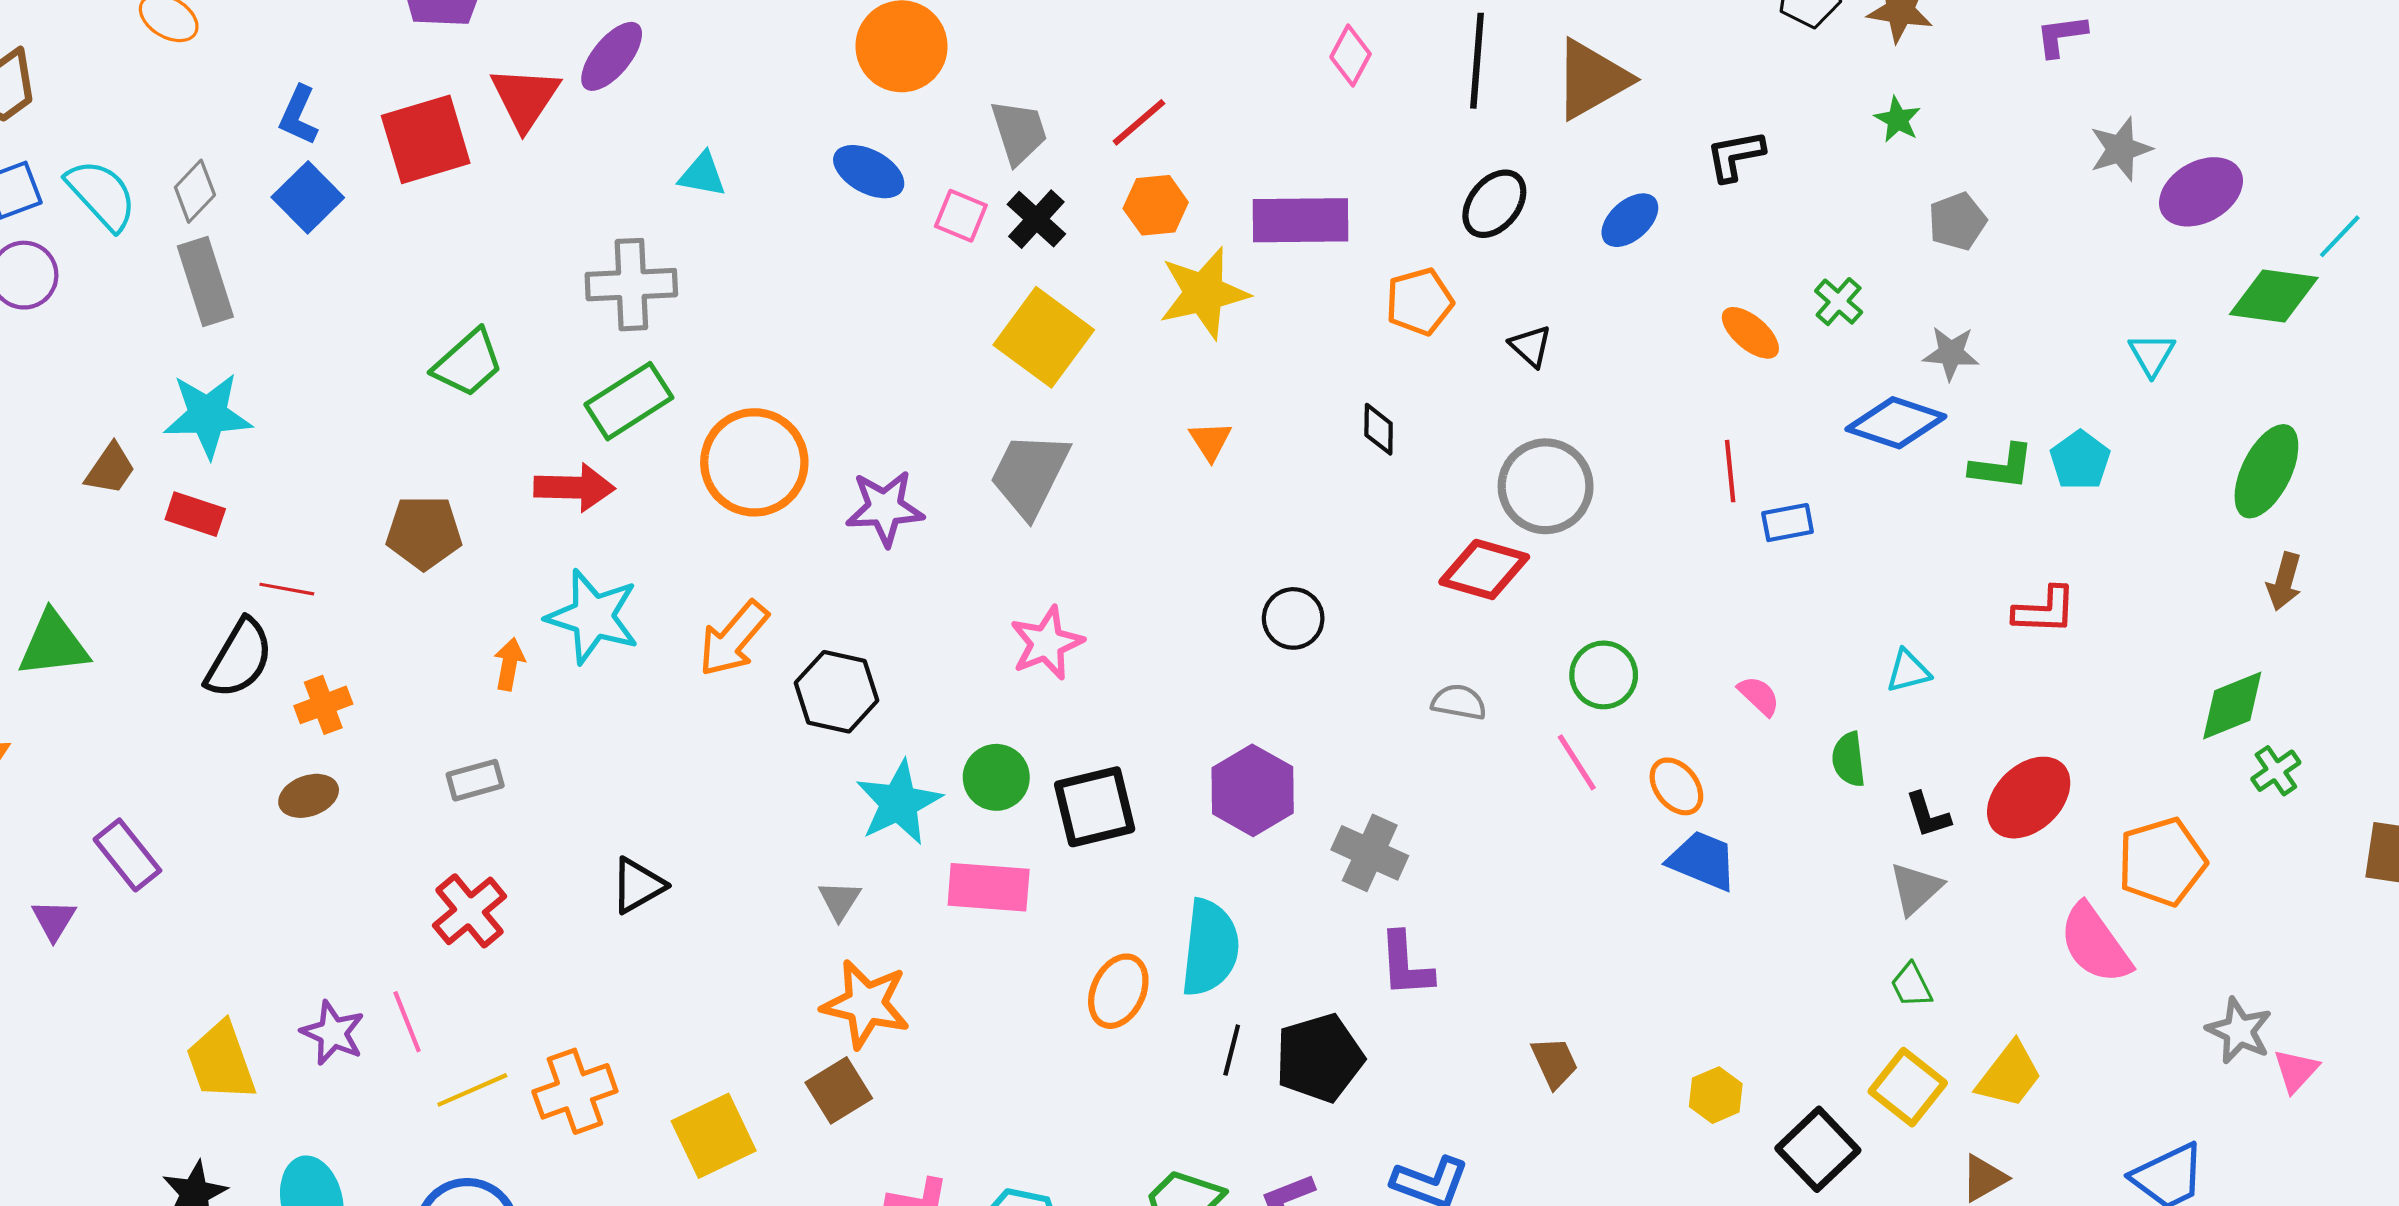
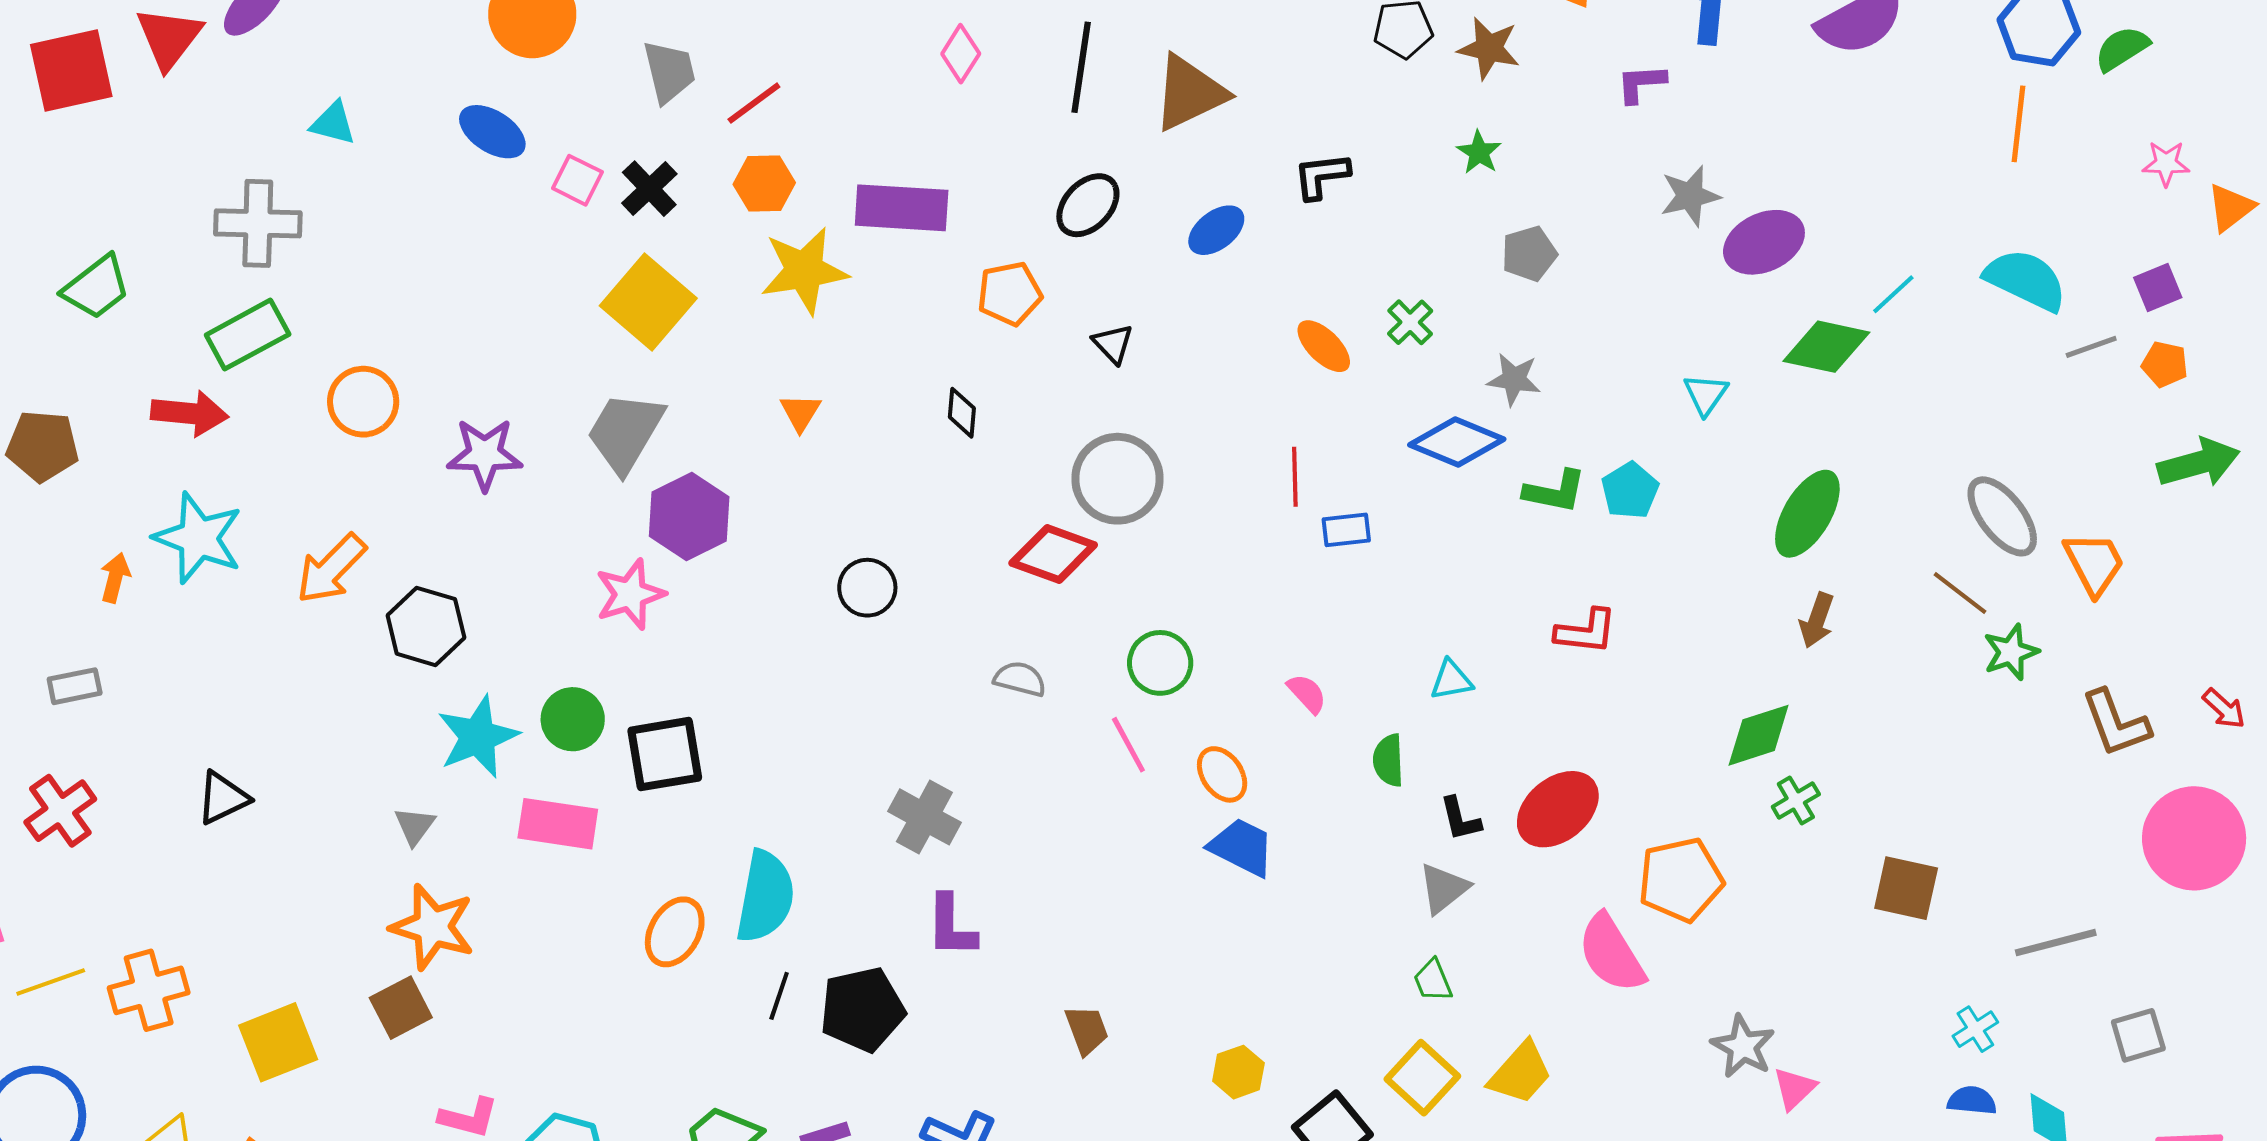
gray trapezoid: (1019, 132) -> (669, 72), moved
orange circle: (754, 462) -> (363, 402), size x0.7
purple hexagon: (1253, 790) -> (689, 516), moved

